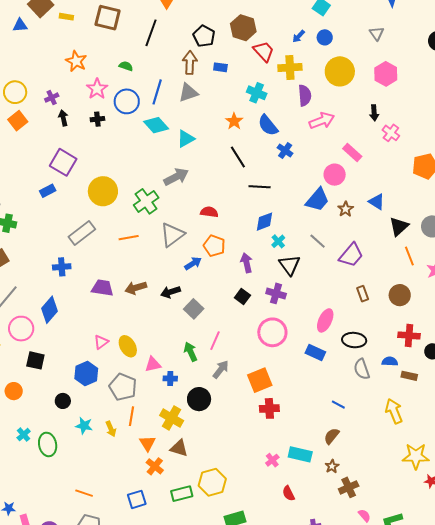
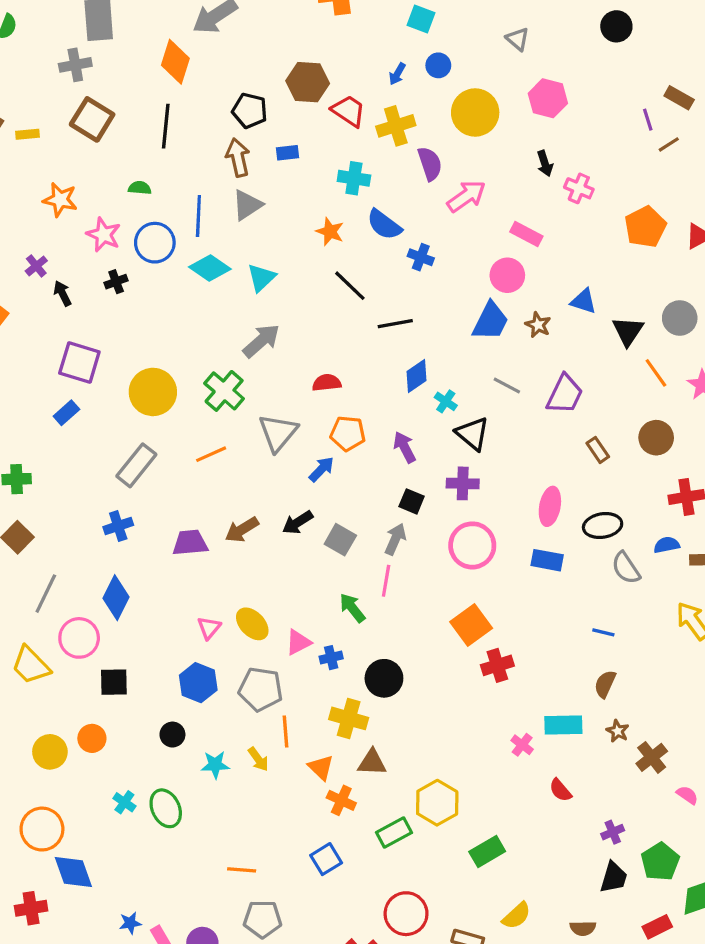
brown square: (108, 18) -> (92, 119), turned 32
gray arrow: (221, 369) -> (395, 539), moved

